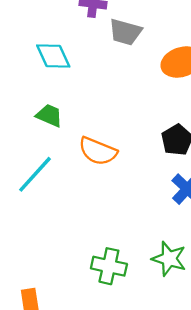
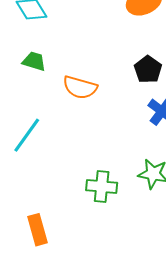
cyan line: (35, 174) -> (27, 135), moved

